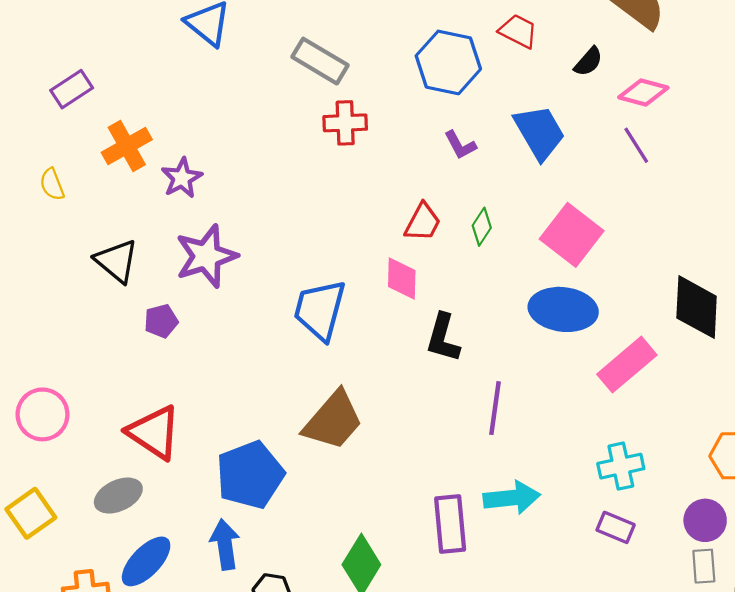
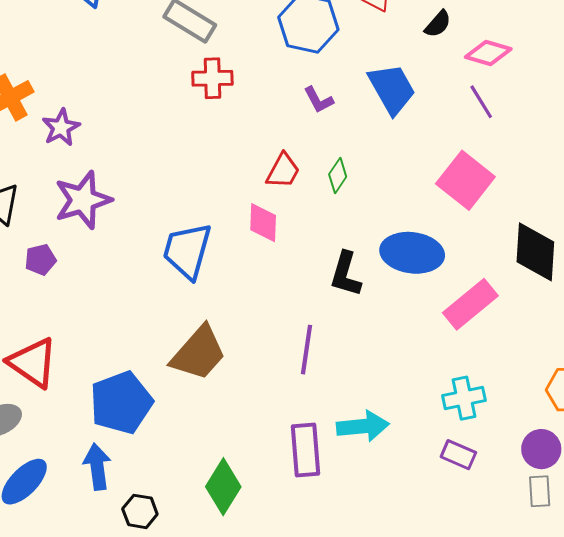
pink square: (572, 235) -> (465, 180), moved
black L-shape: (443, 338) -> (346, 274), moved
purple line: (495, 408) -> (307, 350), moved

